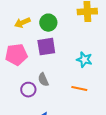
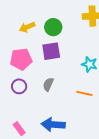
gray semicircle: (43, 80) -> (48, 84), turned 48
purple circle: (28, 90) -> (19, 86), moved

